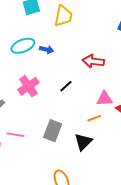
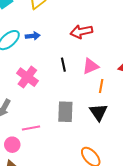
black line: (66, 86) -> (63, 65), turned -40
pink triangle: (104, 99) -> (90, 66), moved
orange line: (94, 118) -> (101, 86), turned -40

